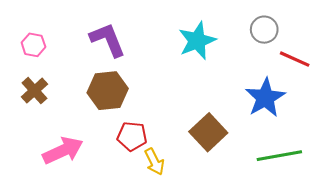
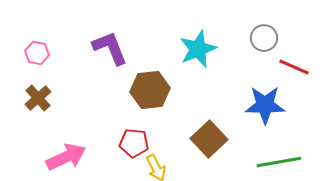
brown hexagon: (108, 91) -> (150, 90), moved
blue star: (265, 98) -> (265, 105), turned 30

